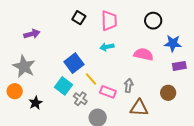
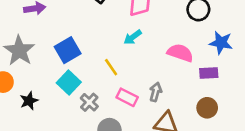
cyan arrow: (107, 47) -> (133, 37), turned -32
blue square: (74, 63) -> (68, 50), moved
purple rectangle: (179, 66) -> (209, 73), moved
yellow line: (91, 79) -> (111, 67), moved

